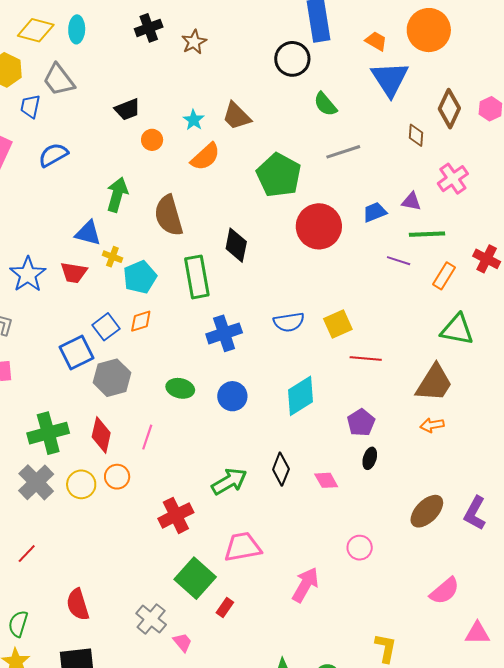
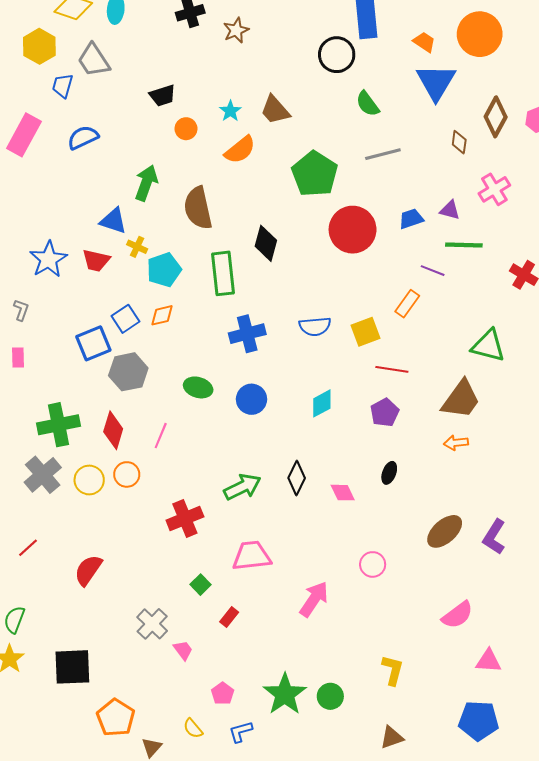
orange rectangle: (444, 276) -> (407, 304), moved
cyan diamond: (300, 396) -> (322, 403), size x0.7
purple pentagon: (361, 423) -> (385, 413), moved
green square: (195, 578) -> (201, 585), size x0.5
red semicircle: (78, 605) -> (88, 570), moved, turned 48

